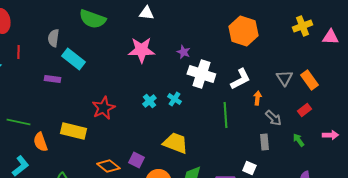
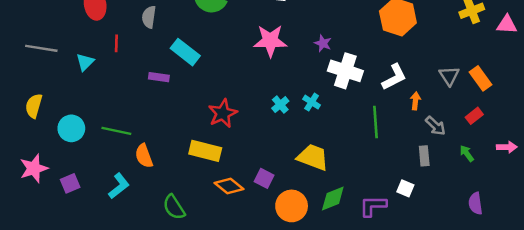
gray semicircle: (53, 38) -> (149, 17), moved
yellow rectangle: (73, 131) -> (205, 151), moved

